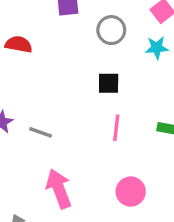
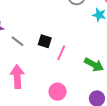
black square: (109, 83) -> (45, 41), moved

